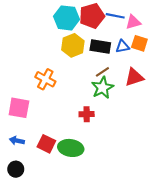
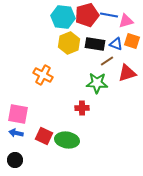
blue triangle: (123, 46) -> (116, 44), turned 32
brown line: (102, 72) -> (107, 61), moved
green star: (102, 88) -> (97, 83), turned 30
pink square: (19, 108) -> (18, 114), moved

